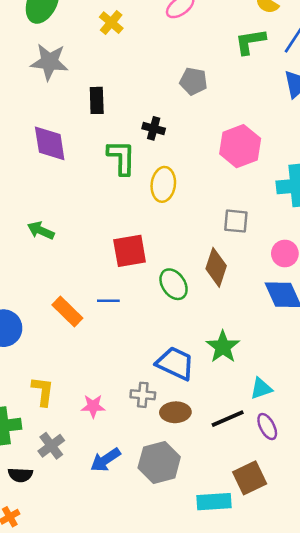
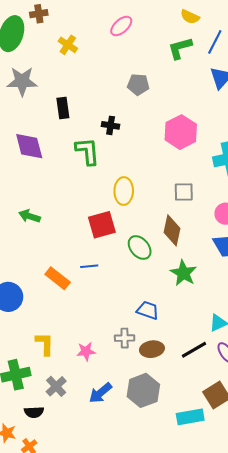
yellow ellipse: (163, 184) -> (124, 191), moved
green star: (223, 347) -> (183, 273), moved
blue trapezoid: (175, 363) -> (148, 310), size x0.7

